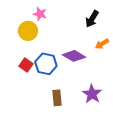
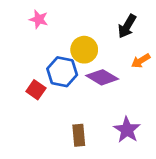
pink star: (40, 14) -> (39, 19), moved
yellow circle: (28, 31) -> (84, 50), moved
blue hexagon: (46, 64) -> (62, 72), moved

